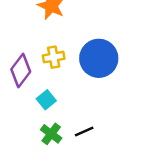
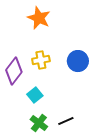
blue circle: (99, 58) -> (78, 61), size x0.7

